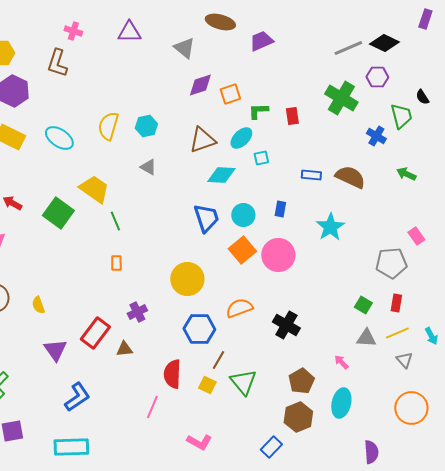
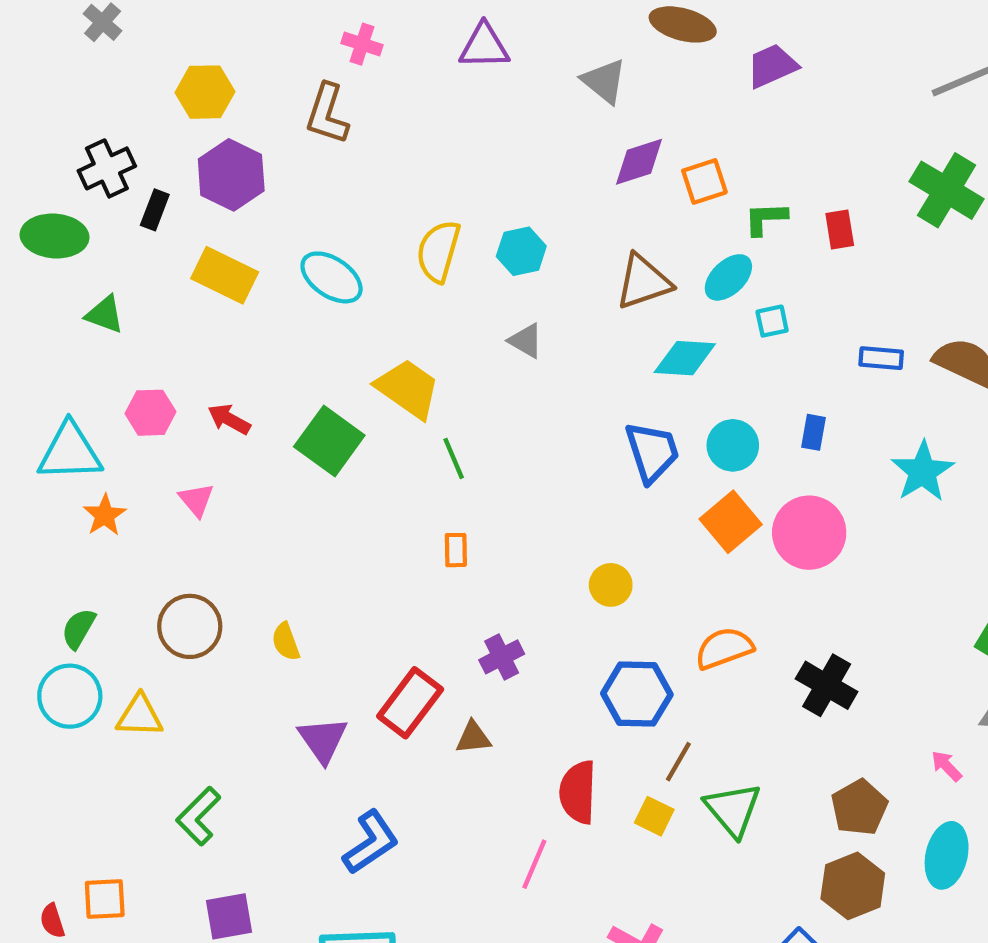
yellow circle: (187, 279) -> (611, 585), size x0.6

